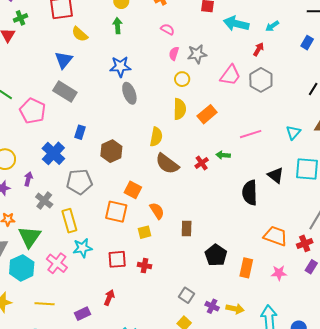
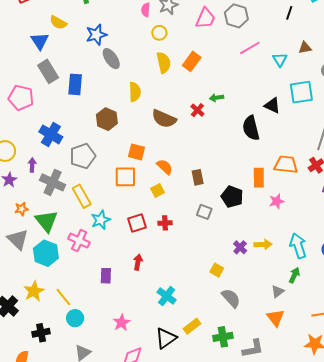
yellow semicircle: (80, 34) -> (58, 23), moved
gray rectangle: (65, 91) -> (48, 71), turned 40
blue rectangle: (80, 132) -> (75, 84), moved, size x1.5
pink line: (251, 134) -> (250, 48), moved
yellow semicircle: (156, 137) -> (135, 92), moved
gray cross: (44, 201) -> (53, 182), size x1.4
orange rectangle: (246, 268) -> (259, 178), moved
pink star: (279, 273) -> (277, 201), moved
gray square: (186, 295) -> (204, 212), moved
yellow line: (45, 304) -> (63, 297), moved, turned 60
purple cross: (212, 306) -> (240, 247), turned 32
purple rectangle: (83, 314) -> (106, 276), moved, turned -49

